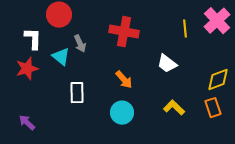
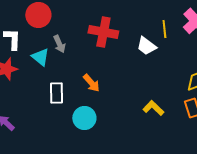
white trapezoid: (167, 64) -> (146, 46), moved
orange arrow: (124, 80) -> (91, 83), moved
cyan circle: (122, 113) -> (84, 118), moved

